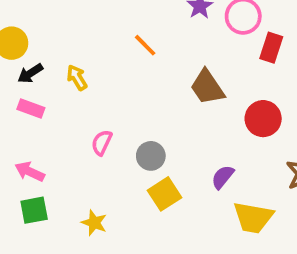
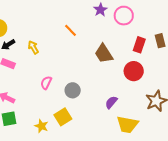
red rectangle: (271, 48) -> (139, 45), moved
yellow square: (164, 194) -> (63, 117), moved

